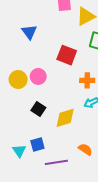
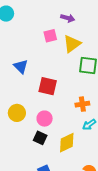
red square: (67, 55) -> (48, 86), moved
pink circle: (38, 76) -> (45, 119), moved

